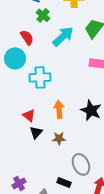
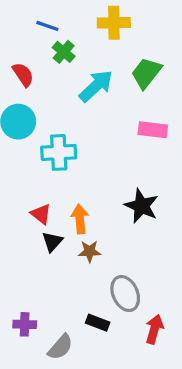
red semicircle: (27, 37) -> (23, 75), moved
orange arrow: (59, 109) -> (80, 219), moved
purple cross: (19, 183) -> (25, 324), turned 32

